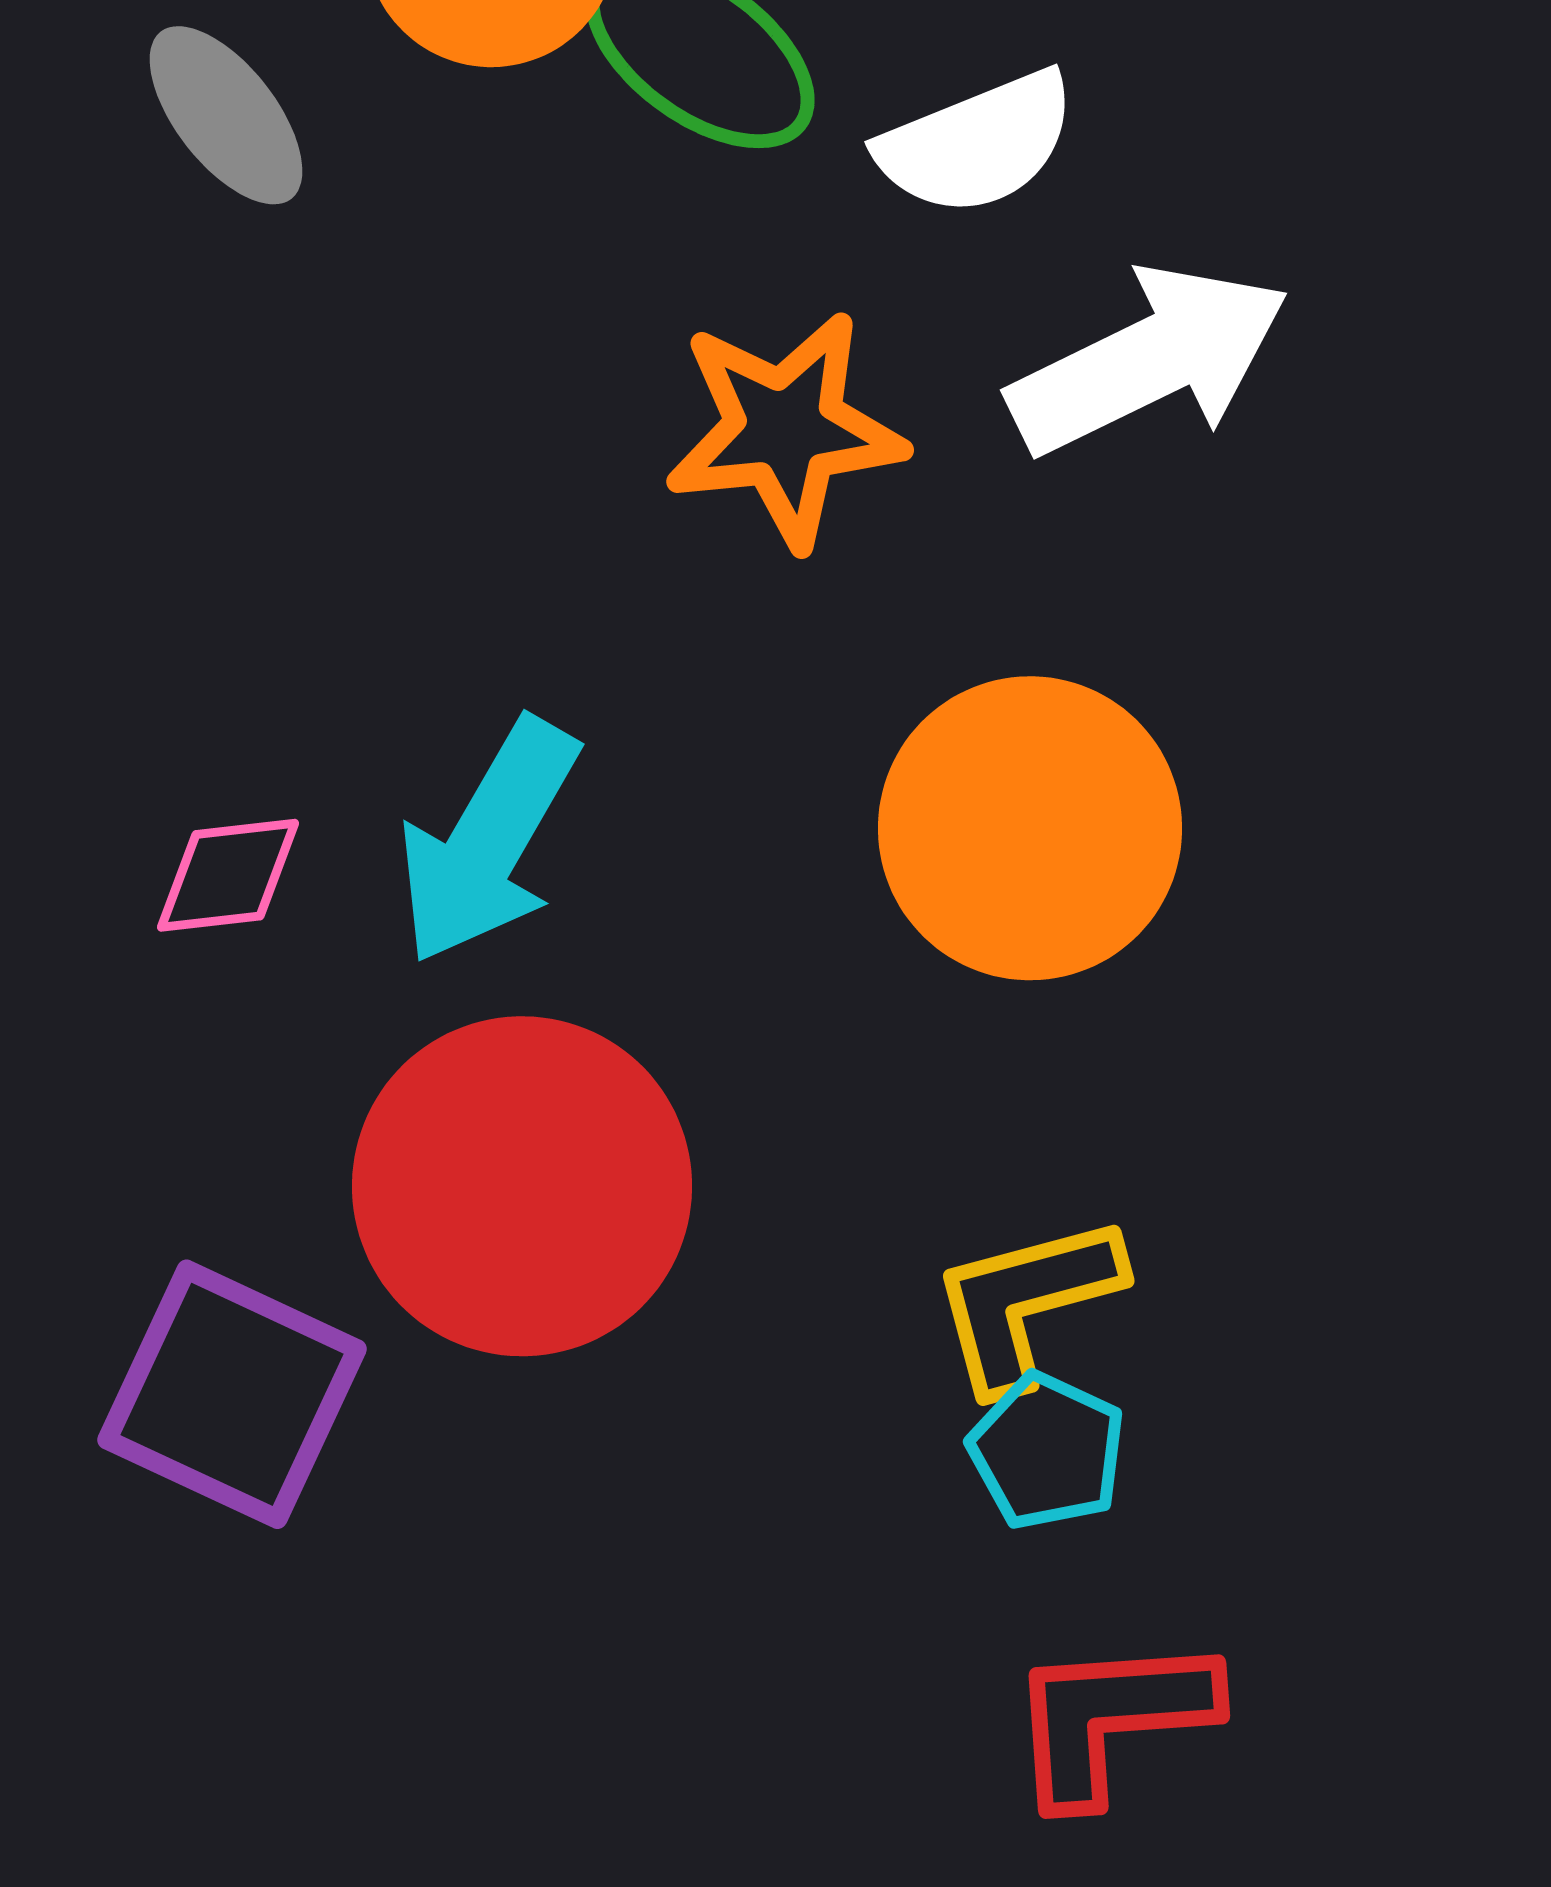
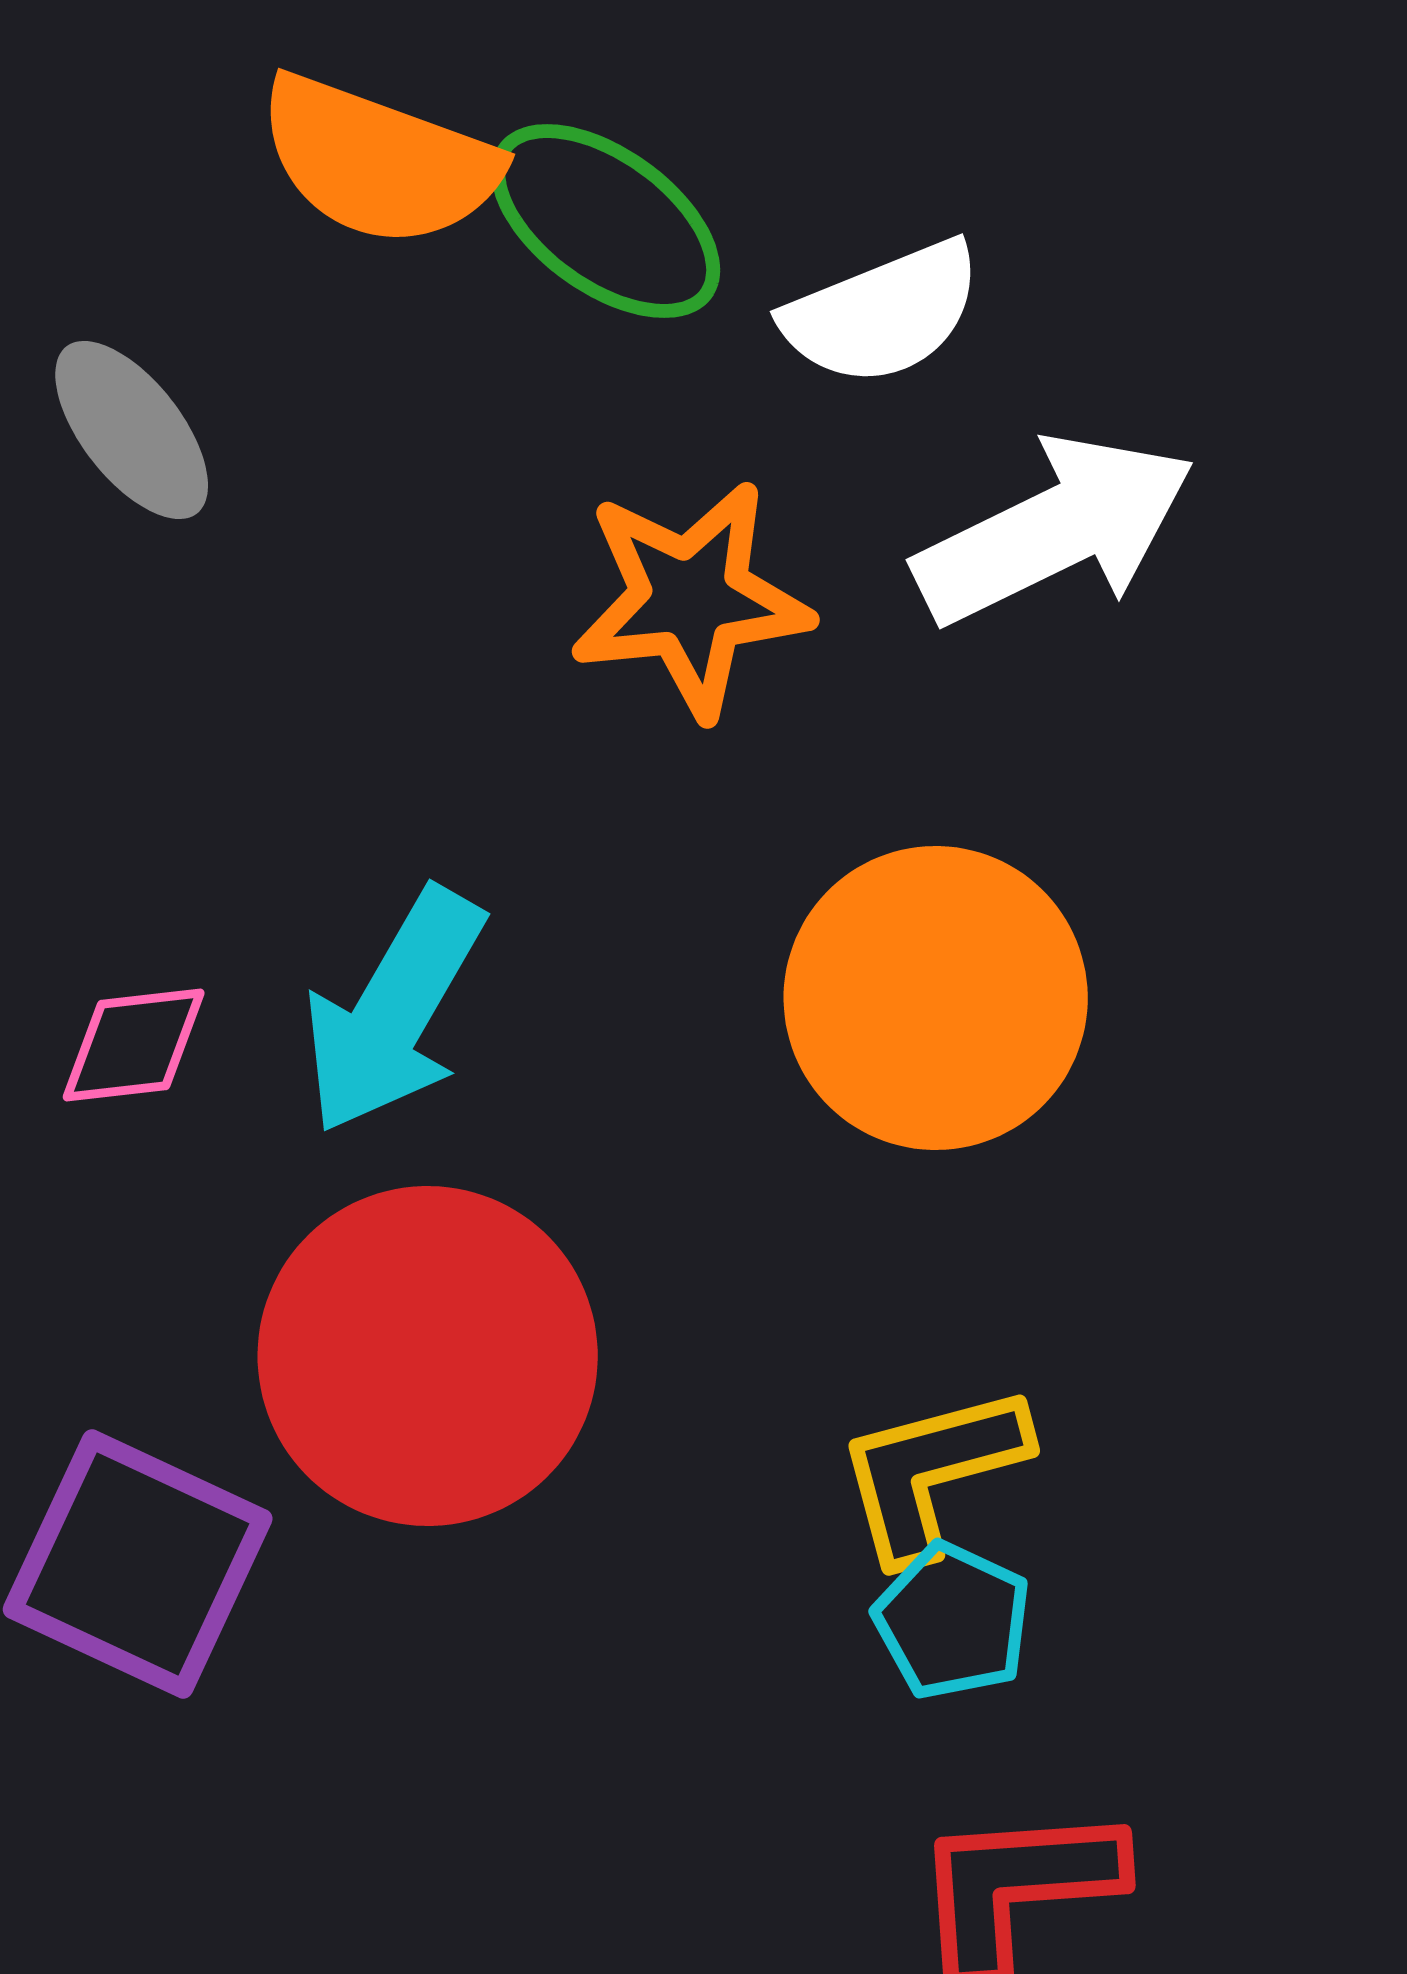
gray ellipse: (226, 115) -> (132, 430), moved

